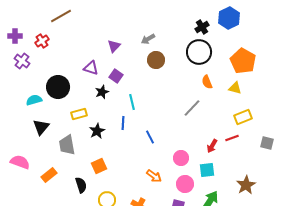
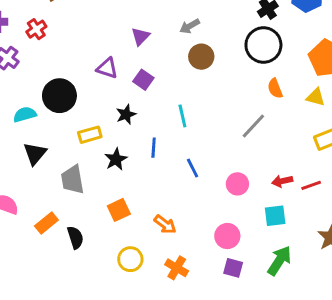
black star: (102, 92) -> (126, 114), moved
cyan line: (132, 102) -> (182, 116), moved
red line: (232, 138) -> (311, 185), moved
red arrow: (212, 146) -> (282, 181), turned 48
pink circle: (181, 158) -> (237, 184), moved
orange arrow: (154, 176) -> (165, 224), moved
pink circle: (185, 184) -> (227, 236), moved
black semicircle: (81, 185) -> (75, 237), moved

